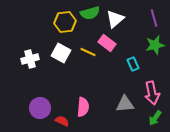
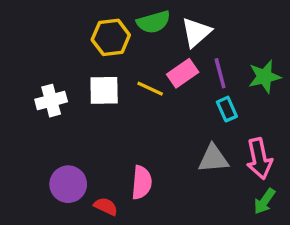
purple line: (154, 18) -> (220, 73), moved
pink rectangle: (107, 43) -> (183, 73), turned -72
white square: (61, 53) -> (104, 90), turned -30
gray triangle: (125, 104) -> (213, 159), moved

